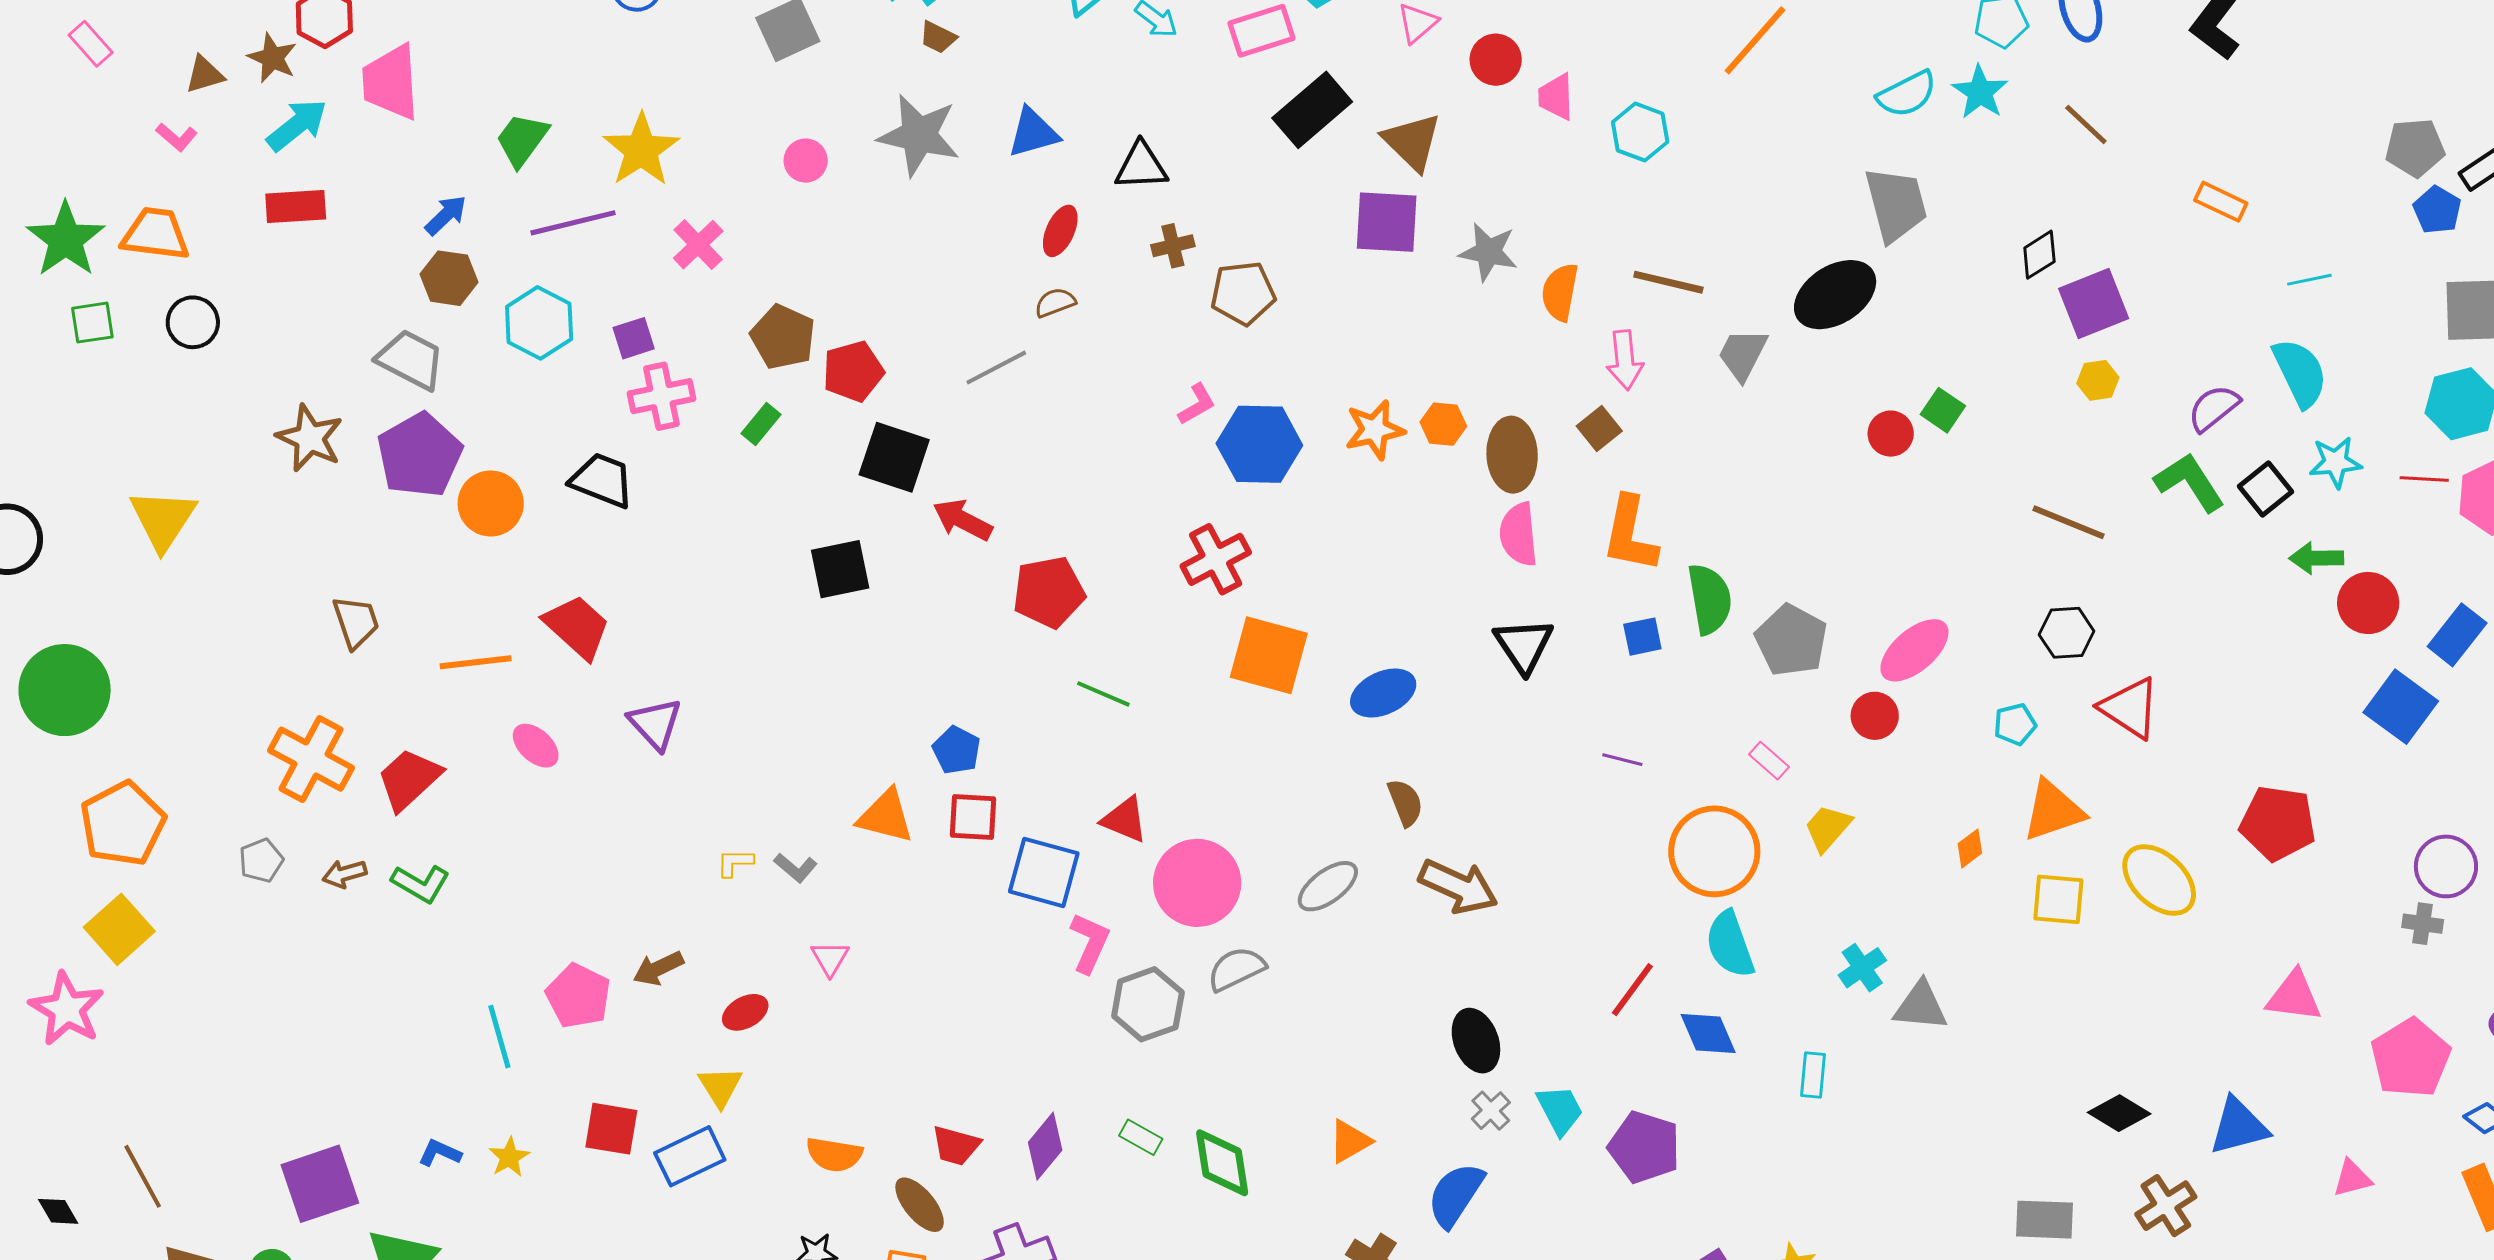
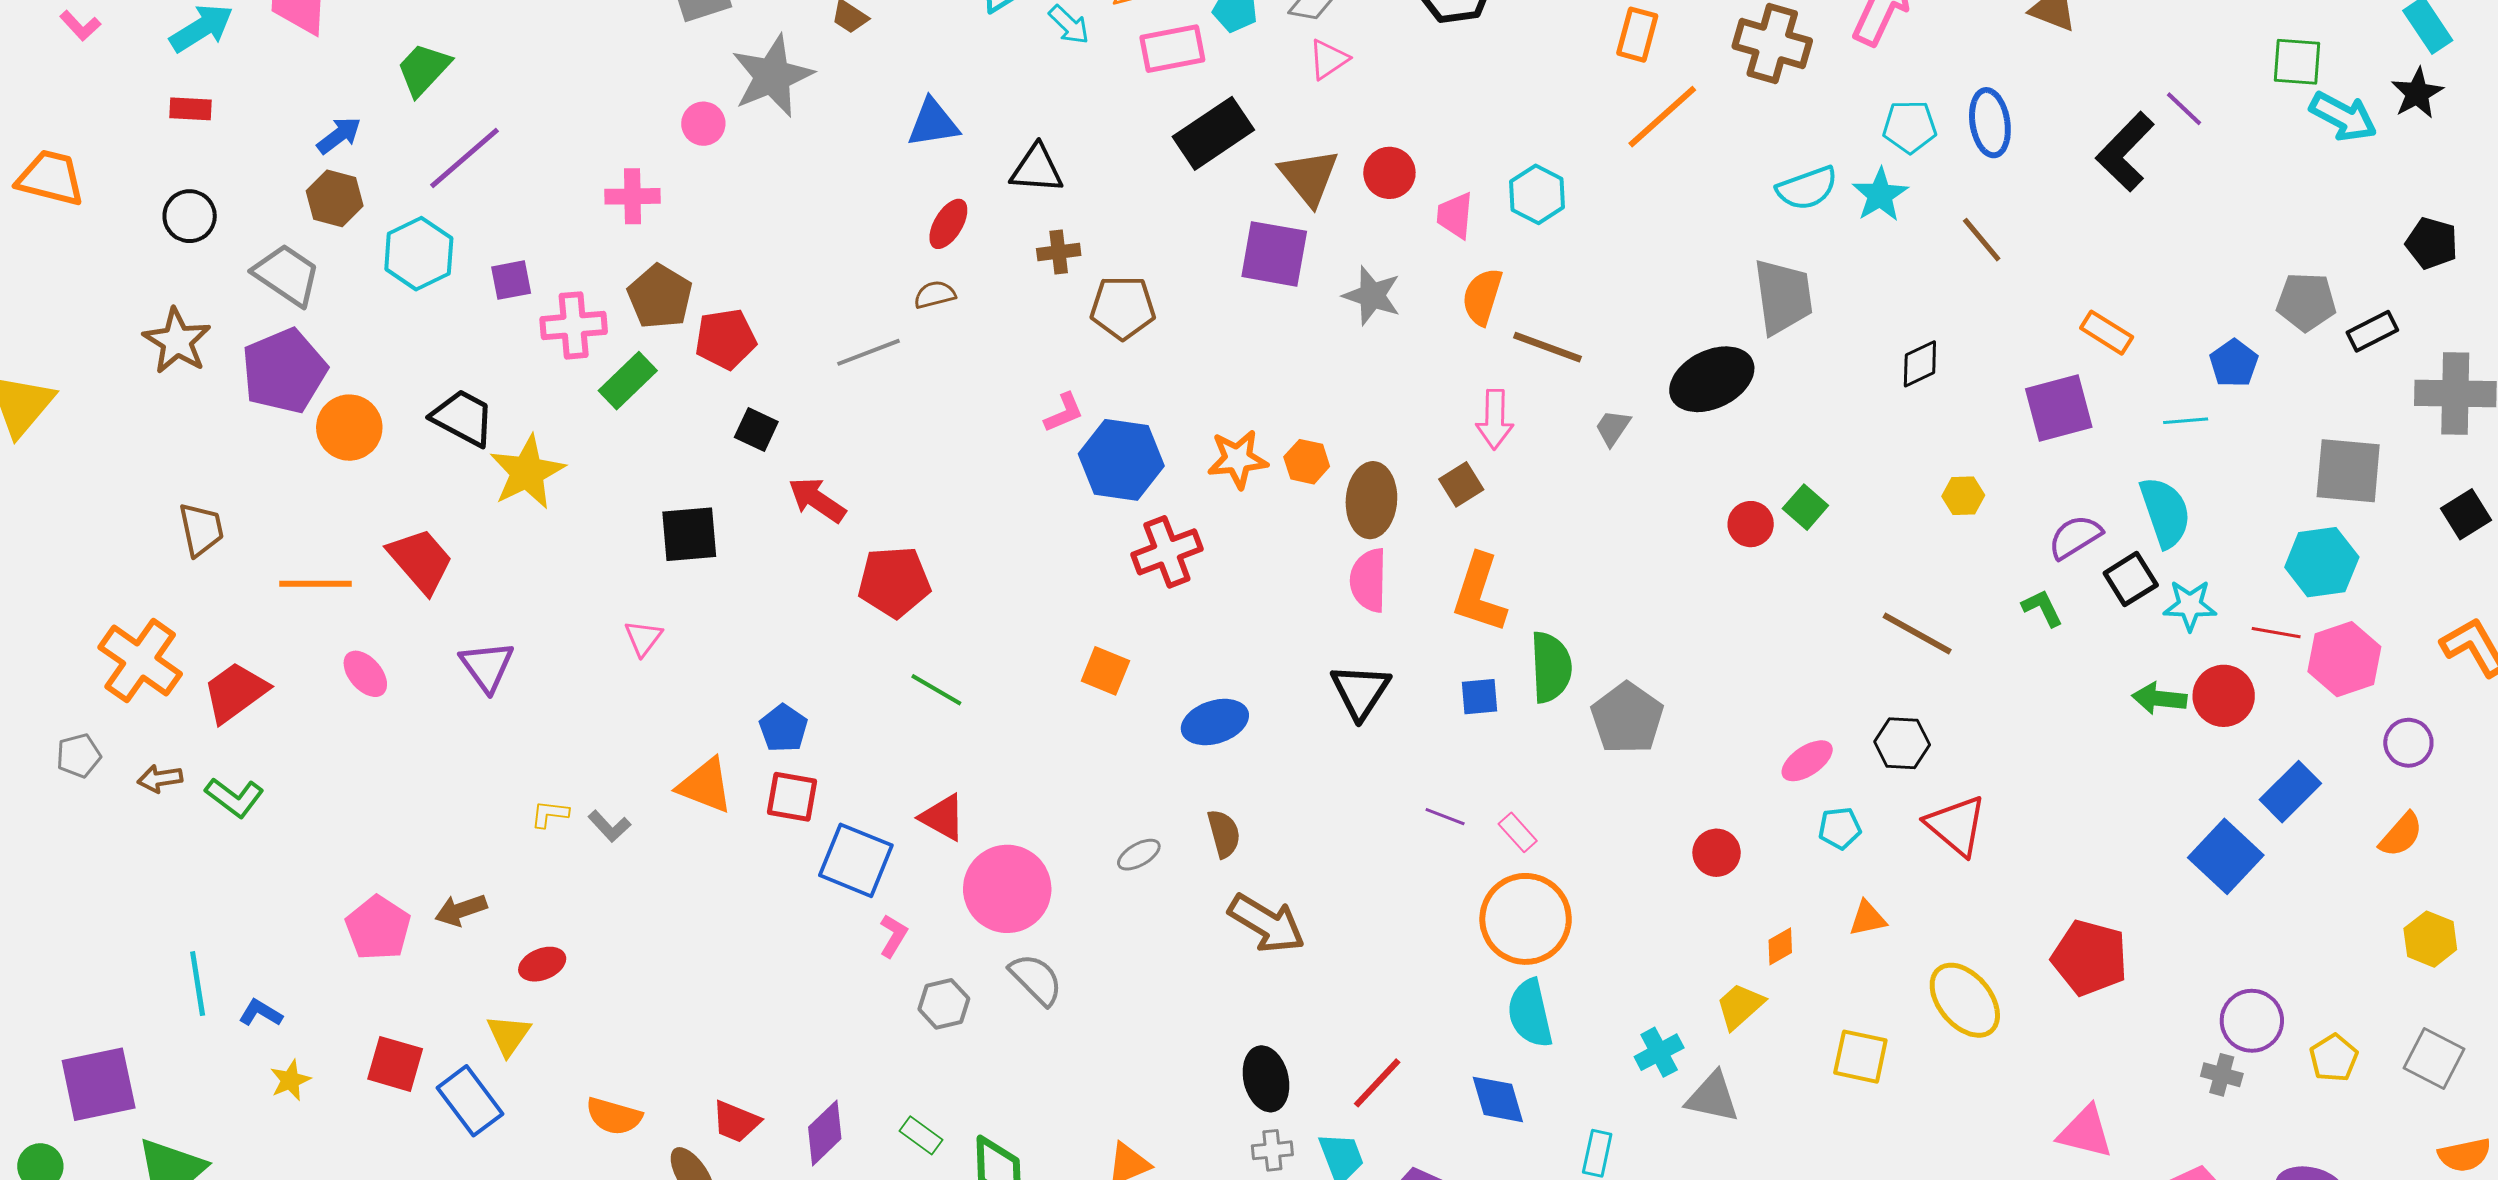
red circle: (1496, 60) -> (1389, 173), moved
pink trapezoid: (1556, 97) -> (1455, 215), moved
gray star: (919, 135) -> (772, 76), moved, turned 30
yellow star: (641, 150) -> (527, 472), moved
red rectangle: (296, 206) -> (190, 109), size x0.7
blue pentagon: (2437, 210) -> (2234, 363), moved
purple line: (573, 223) -> (464, 158), turned -34
orange trapezoid: (155, 234) -> (51, 178), moved
pink cross: (698, 245) -> (633, 196), moved, turned 36
orange semicircle: (1560, 292) -> (1482, 297), moved
purple square: (2094, 303) -> (2059, 408), moved
black circle: (193, 322) -> (190, 216), moved
gray trapezoid: (1743, 354) -> (1613, 428), size x0.7
pink cross: (661, 396) -> (574, 325), moved
green rectangle: (761, 424) -> (628, 381), size x1.4
black square: (894, 457) -> (756, 429), size x0.6
green L-shape: (2190, 482) -> (2042, 608), size x0.6
black square: (2265, 489) -> (2131, 579), moved
red cross: (1216, 559) -> (1167, 552), moved
red circle: (2368, 603) -> (2224, 696), moved
pink ellipse: (1914, 650) -> (1807, 761), moved, size x0.7
orange square: (1269, 655) -> (1105, 671), size x0.6
red circle: (1875, 716) -> (1717, 853), moved
pink rectangle: (1769, 761) -> (1518, 832), moved
orange triangle: (2053, 810) -> (1868, 918), size x0.6
yellow trapezoid: (1828, 828) -> (1740, 1006), moved
gray ellipse: (1328, 886) -> (1139, 855), moved, size x0.7
yellow square: (2058, 899) -> (1860, 1057), moved
pink L-shape: (1090, 943) -> (893, 936), size x0.7
pink triangle: (830, 958) -> (643, 638), moved
gray semicircle: (1236, 969) -> (1036, 979), turned 64
red line: (1632, 990) -> (1377, 1083), moved
gray hexagon: (1148, 1004) -> (944, 1004), size x0.7
cyan line: (499, 1037) -> (198, 984), moved
gray cross: (1491, 1111) -> (1272, 1150), turned 30
blue L-shape: (440, 1153) -> (261, 1013), moved
blue rectangle: (690, 1156) -> (470, 1101), turned 72

